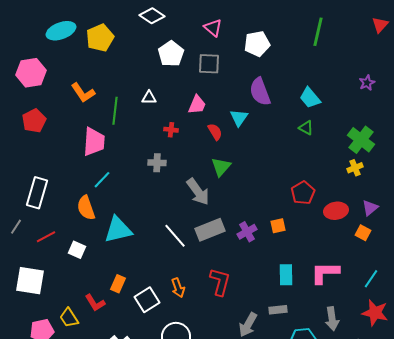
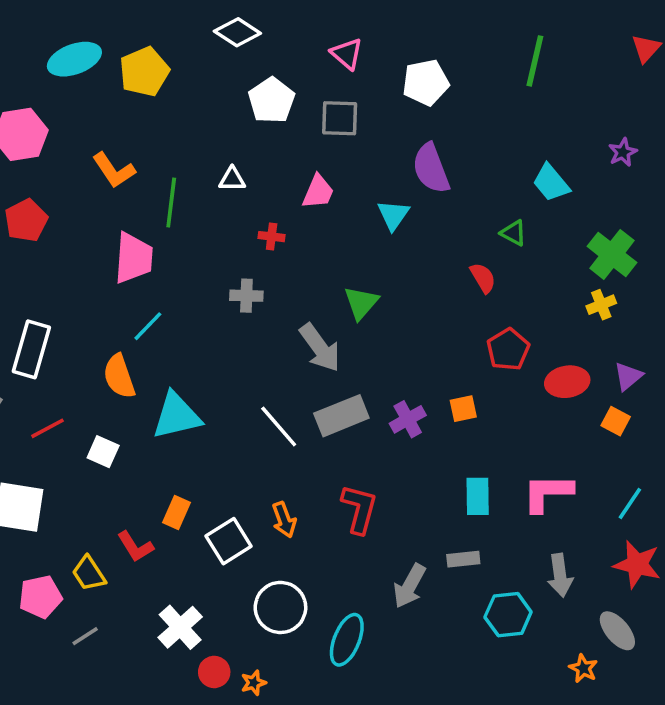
cyan trapezoid: (310, 98) -> (551, 183), moved
red semicircle: (215, 132) -> (483, 278), moved

